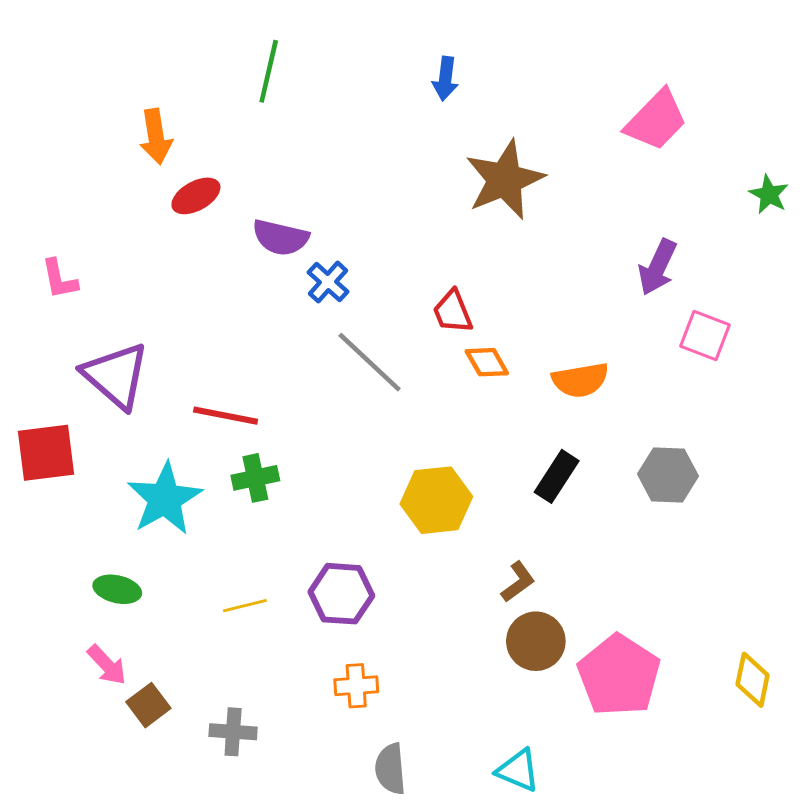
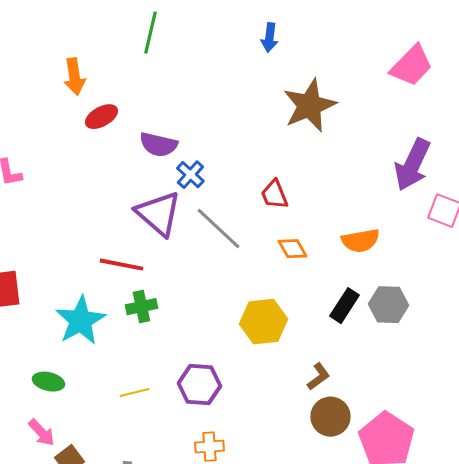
purple arrow: (658, 267) -> (412, 165), size x1.4
orange diamond: (487, 362) -> (292, 249), moved
purple triangle: (116, 376) -> (158, 214), moved
gray hexagon: (668, 475) -> (388, 305), moved

